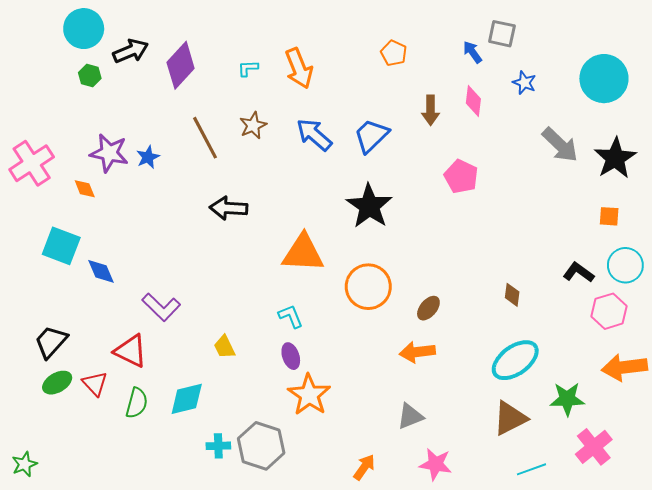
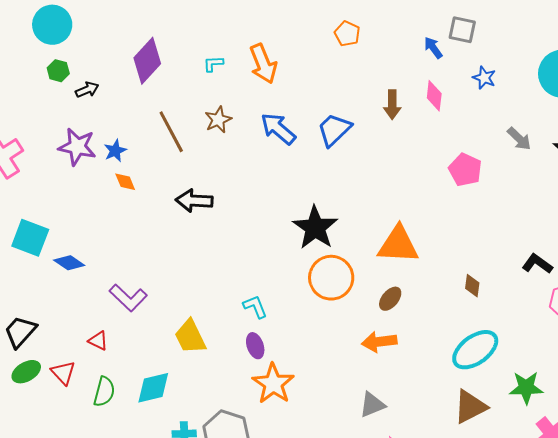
black arrow: (131, 51) -> (87, 90), moved, size x0.7
orange pentagon: (394, 53) -> (347, 34), moved
gray arrow: (560, 145) -> (519, 139), size x0.7
pink pentagon: (461, 176) -> (465, 170), moved
orange diamond: (85, 189) -> (125, 182), moved
black star: (369, 206) -> (315, 228), moved
orange triangle: (303, 253) -> (398, 245), moved
blue diamond: (101, 271) -> (69, 263), turned -32
yellow trapezoid: (224, 347) -> (190, 337), size x1.5
red triangle: (131, 351) -> (98, 341), size x0.6

